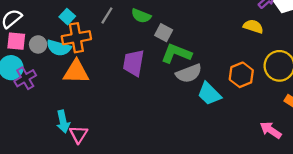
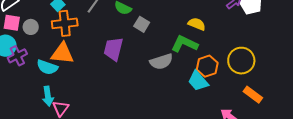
yellow semicircle: (253, 26) -> (197, 24), moved
cyan semicircle: (59, 48) -> (47, 67), moved
green L-shape: (176, 54) -> (184, 44), moved
cyan trapezoid: (209, 94) -> (198, 81), moved

